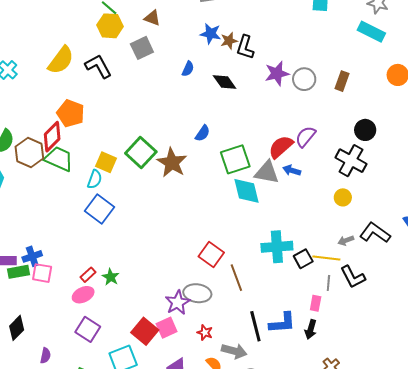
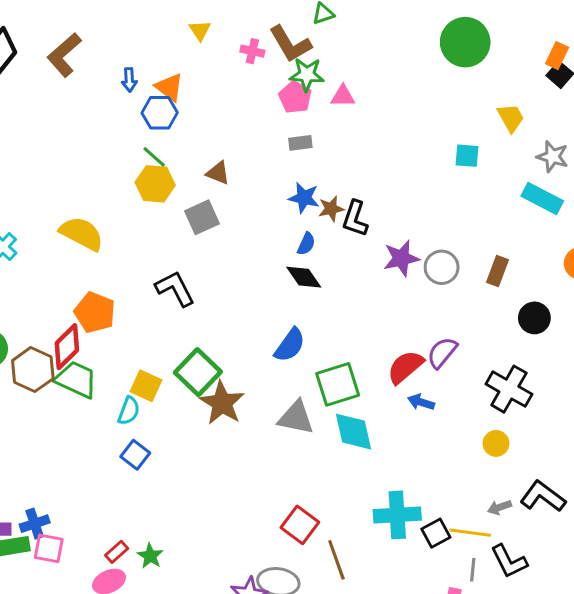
yellow semicircle: (61, 60) -> (82, 234), turned -100
black L-shape: (98, 66) -> (175, 289), moved
blue semicircle: (188, 69) -> (306, 244), moved
black diamond: (225, 82) -> (304, 277), moved
black circle: (365, 130) -> (534, 318), moved
blue semicircle: (203, 133) -> (290, 345), size x1.4
brown star: (172, 163) -> (222, 403), moved
gray triangle: (267, 172) -> (296, 418), moved
blue square: (99, 209) -> (135, 455), size x0.7

